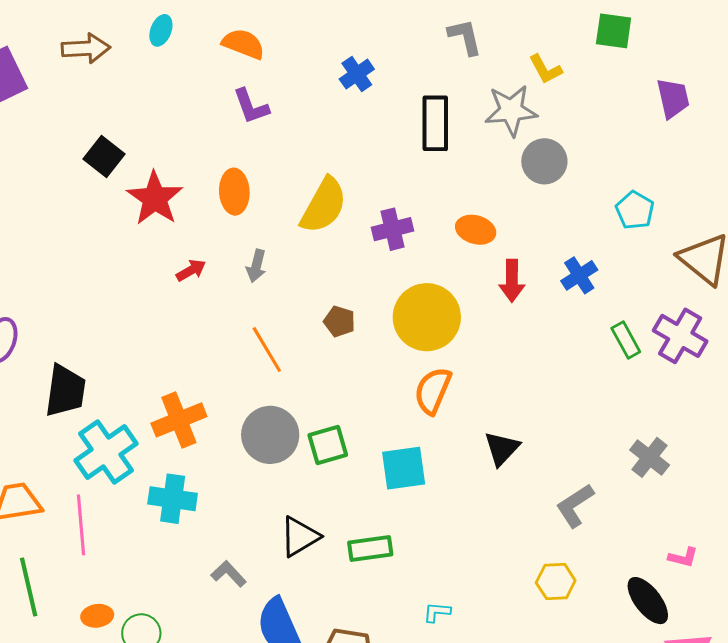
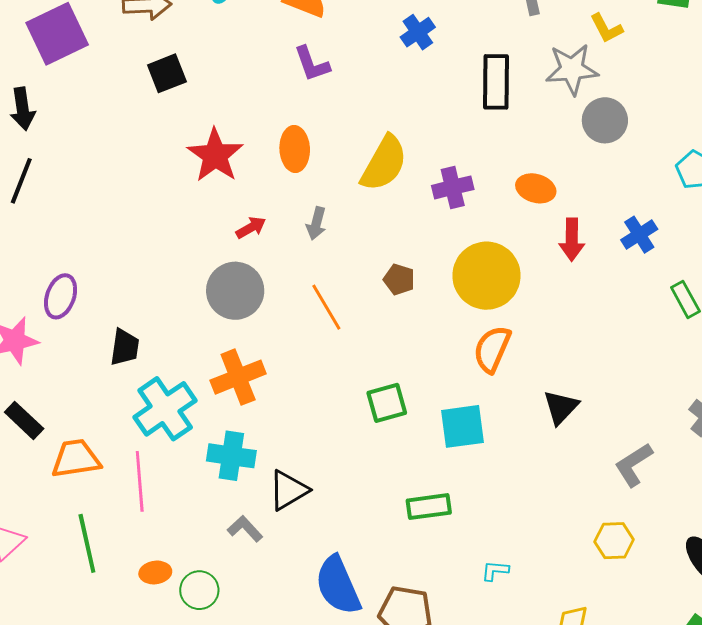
black square: (104, 156) -> (167, 73), moved, turned 30
black trapezoid: (65, 391) -> (125, 347), size x0.7
gray circle: (270, 435) -> (235, 291), moved
black triangle: (300, 537) -> (288, 490), moved
gray L-shape: (229, 574) -> (245, 529), moved

